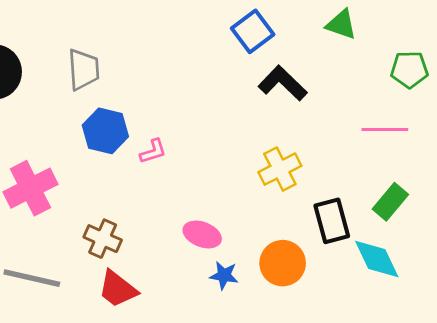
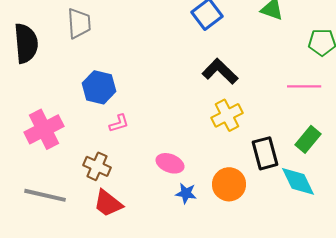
gray trapezoid: (84, 70) -> (79, 23), moved
black L-shape: (283, 83) -> (220, 71), moved
pink L-shape: (153, 151) -> (119, 123), moved

